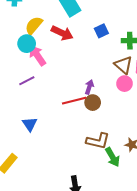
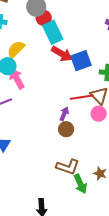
blue square: (101, 31) -> (81, 61), size x1.5
red arrow: (62, 33) -> (62, 54), moved
red line: (74, 101) -> (82, 97), moved

